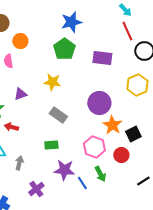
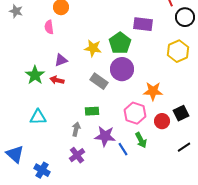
green pentagon: (64, 49) -> (120, 43), moved
purple circle: (99, 103) -> (122, 69), moved
orange star: (112, 125) -> (153, 91), turned -30
red arrow: (11, 127) -> (57, 80), moved
black square: (133, 134) -> (181, 113), moved
gray arrow: (19, 163) -> (76, 129), moved

